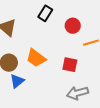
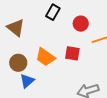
red square: (70, 65) -> (72, 53), moved

